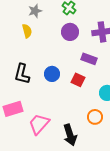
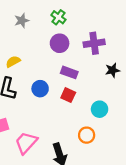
yellow semicircle: (27, 31) -> (13, 62), moved, turned -104
purple rectangle: (89, 59) -> (69, 72), moved

